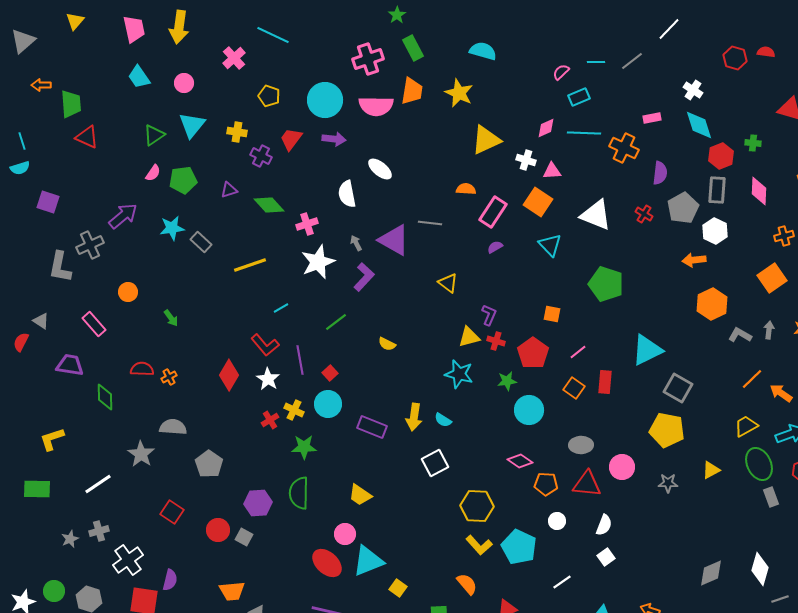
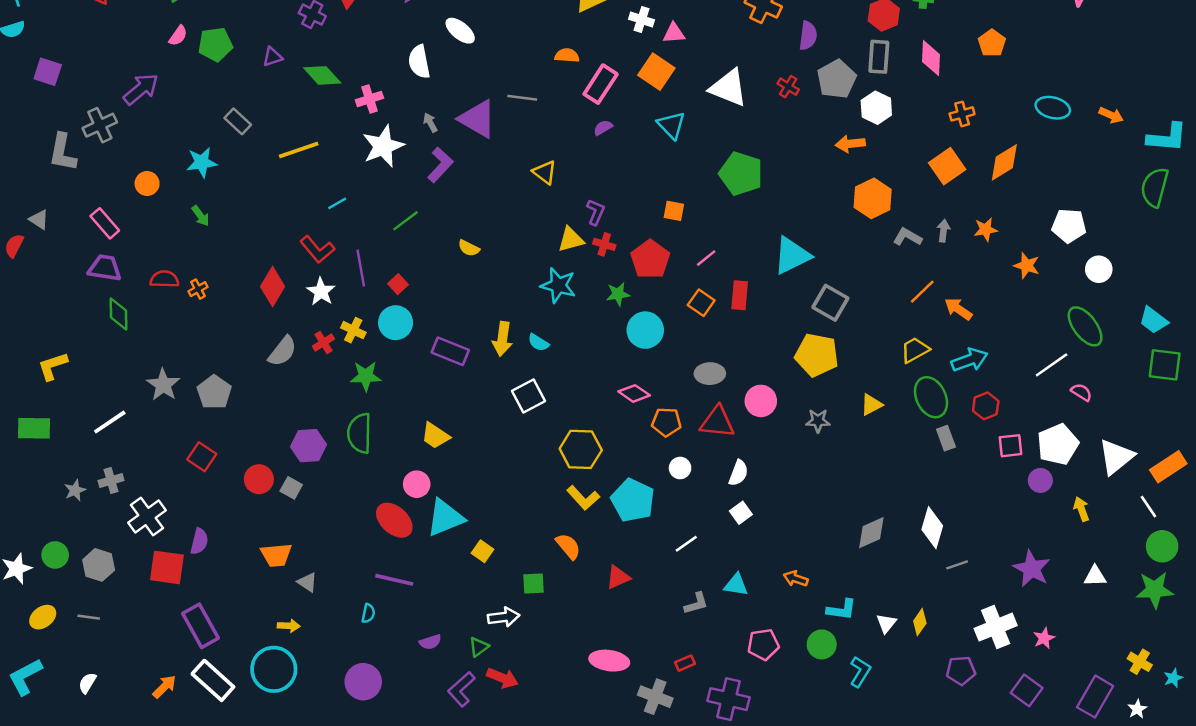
cyan star: (172, 228) -> (202, 162), moved
purple trapezoid: (70, 365) -> (105, 268), moved
gray semicircle: (173, 427) -> (282, 351), moved, turned 124
gray pentagon: (209, 464) -> (214, 392), moved

